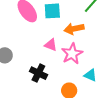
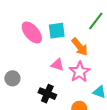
orange arrow: (74, 29) -> (80, 47), turned -114

